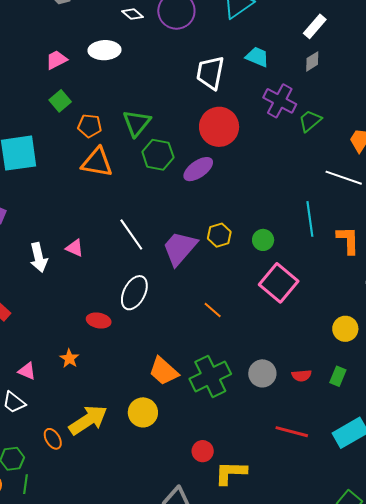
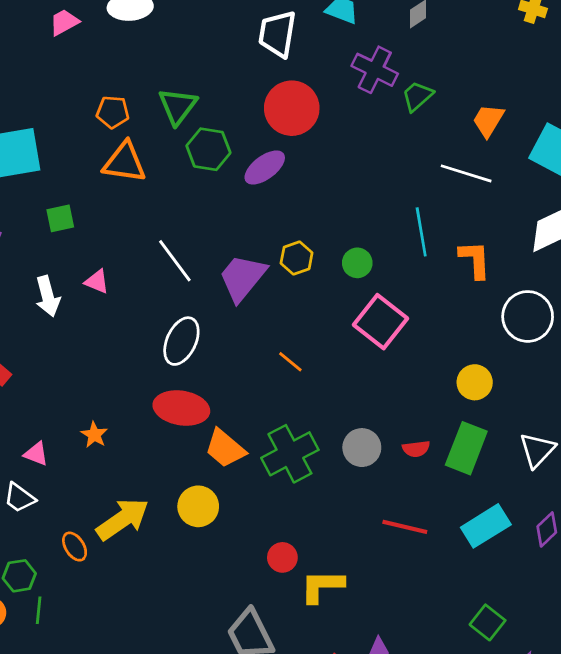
green square: (60, 101) -> (60, 218), moved, turned 30
red ellipse: (99, 320) -> (181, 408), moved, size x1.6
green rectangle: (338, 376) -> (466, 448), size x1.8

